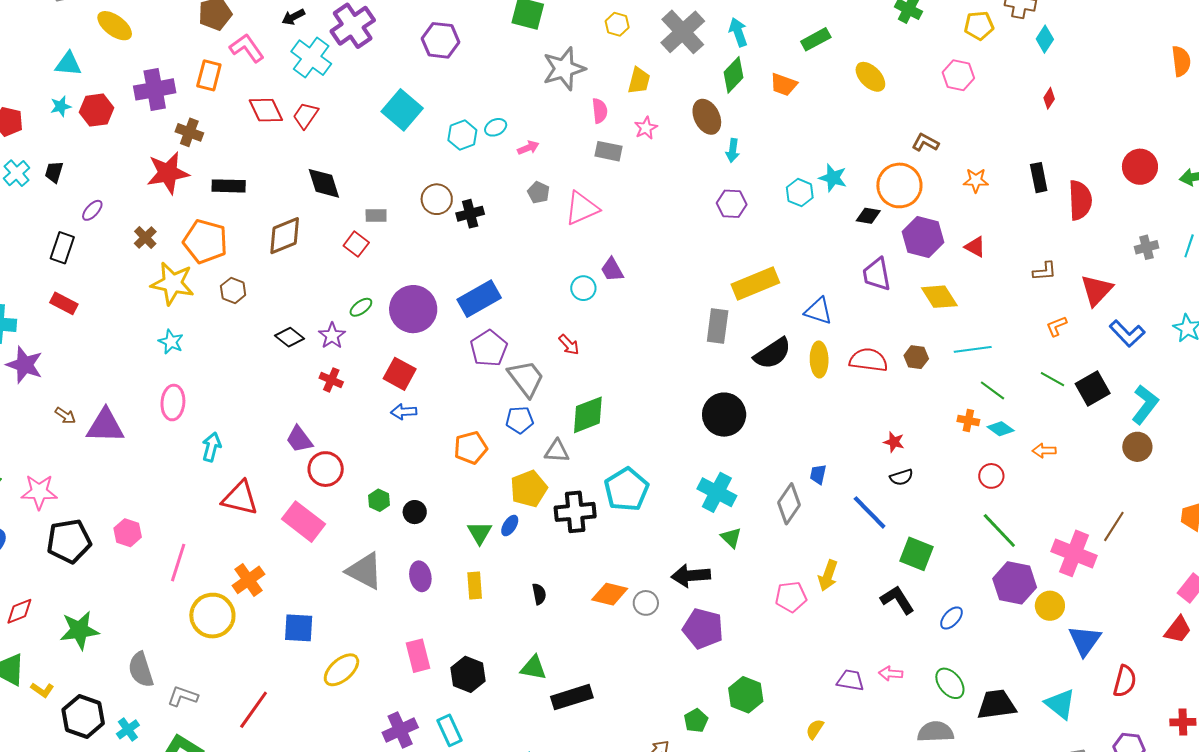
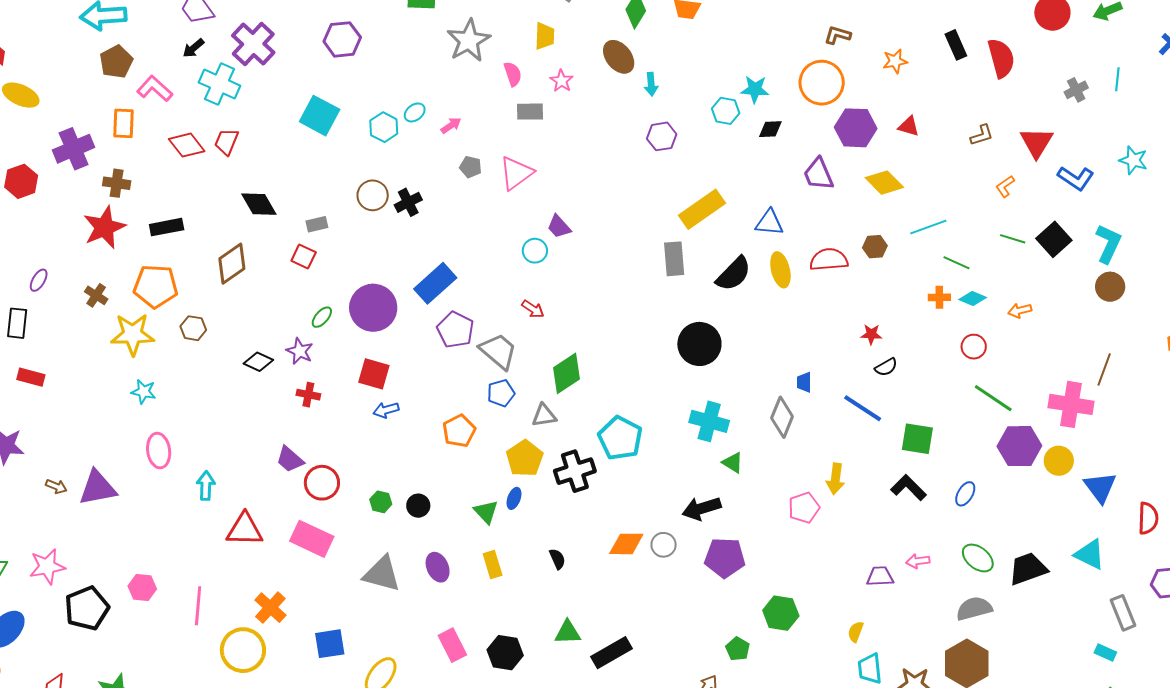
black diamond: (868, 216) -> (770, 129), moved

